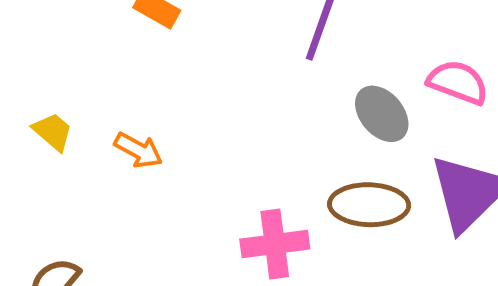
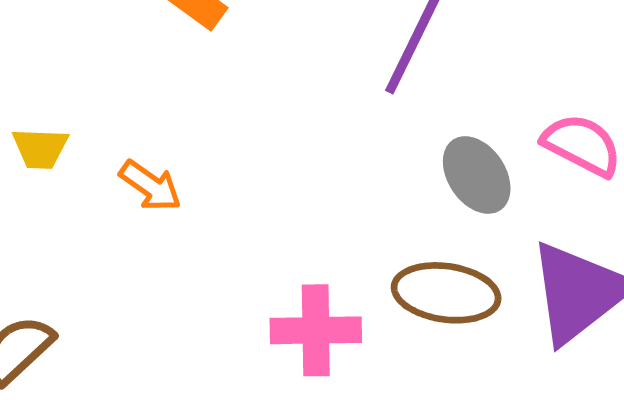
yellow trapezoid: (53, 132) -> (40, 148), turned 135

